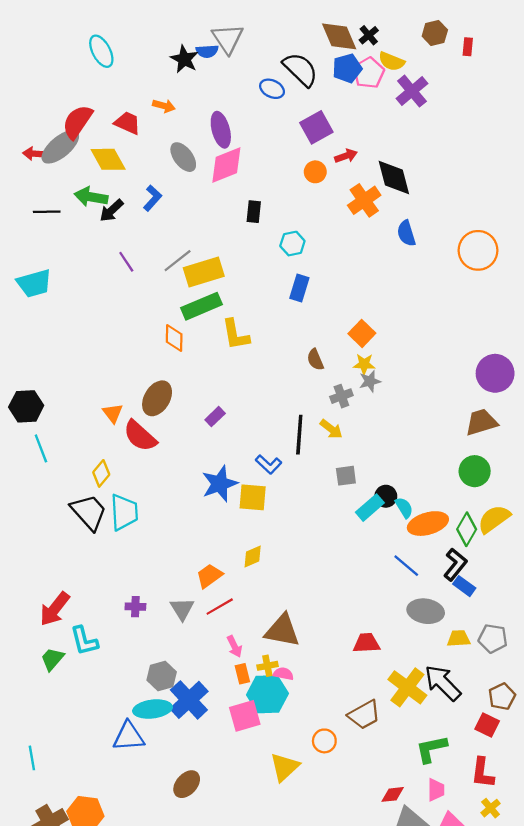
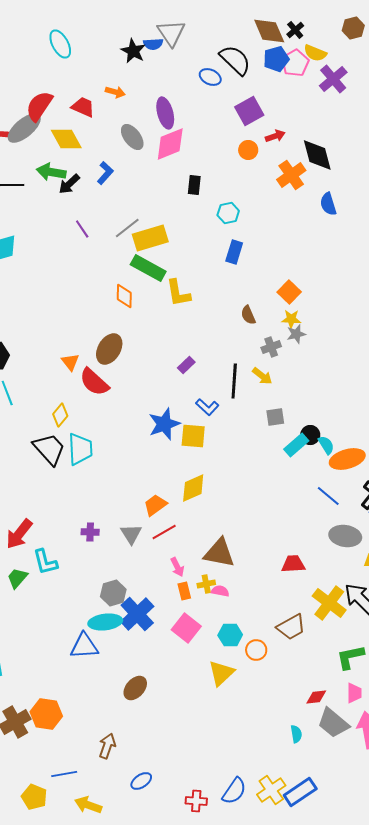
green rectangle: (201, 306) -> (148, 268), turned 52
purple rectangle: (215, 417) -> (186, 365), moved
yellow diamond: (253, 557) -> (193, 488), size x1.4
cyan hexagon: (267, 694) -> (230, 635), moved, size x0.7
pink square: (245, 716) -> (186, 628), turned -36

